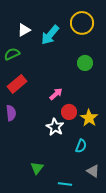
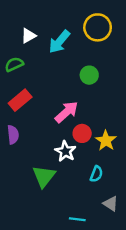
green circle: (85, 63) -> (89, 75), moved
pink arrow: (56, 94) -> (67, 112), size x1.5
green triangle: (37, 168) -> (44, 176), moved, size x1.5

